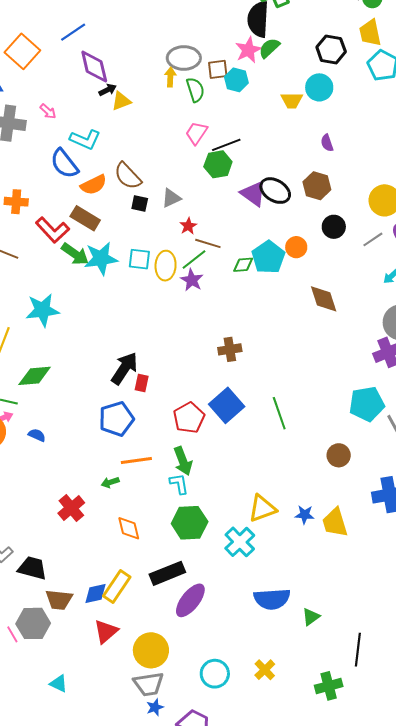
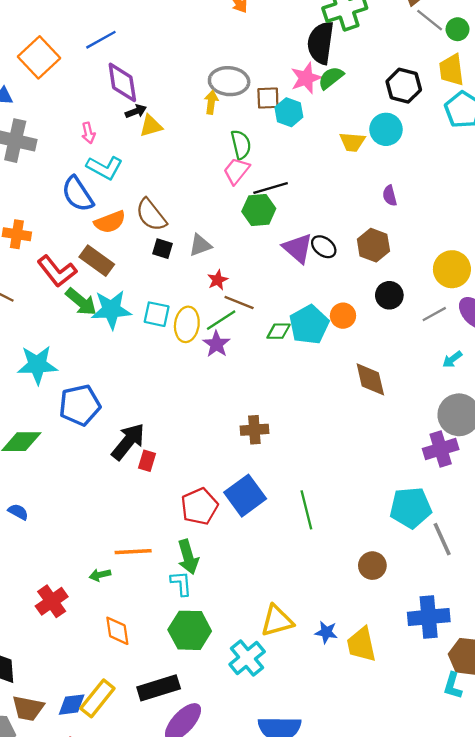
green semicircle: (195, 90) -> (241, 145), moved
pink arrow: (48, 111) -> (88, 133), moved, turned 30
black ellipse: (275, 191) -> (324, 247), size x0.7
blue pentagon: (116, 419) -> (80, 405), moved

